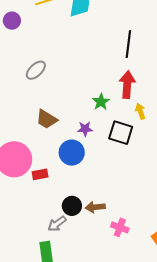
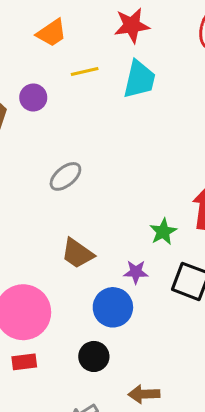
red rectangle: (40, 174) -> (24, 362), moved
black circle: (72, 206) -> (94, 356), moved

